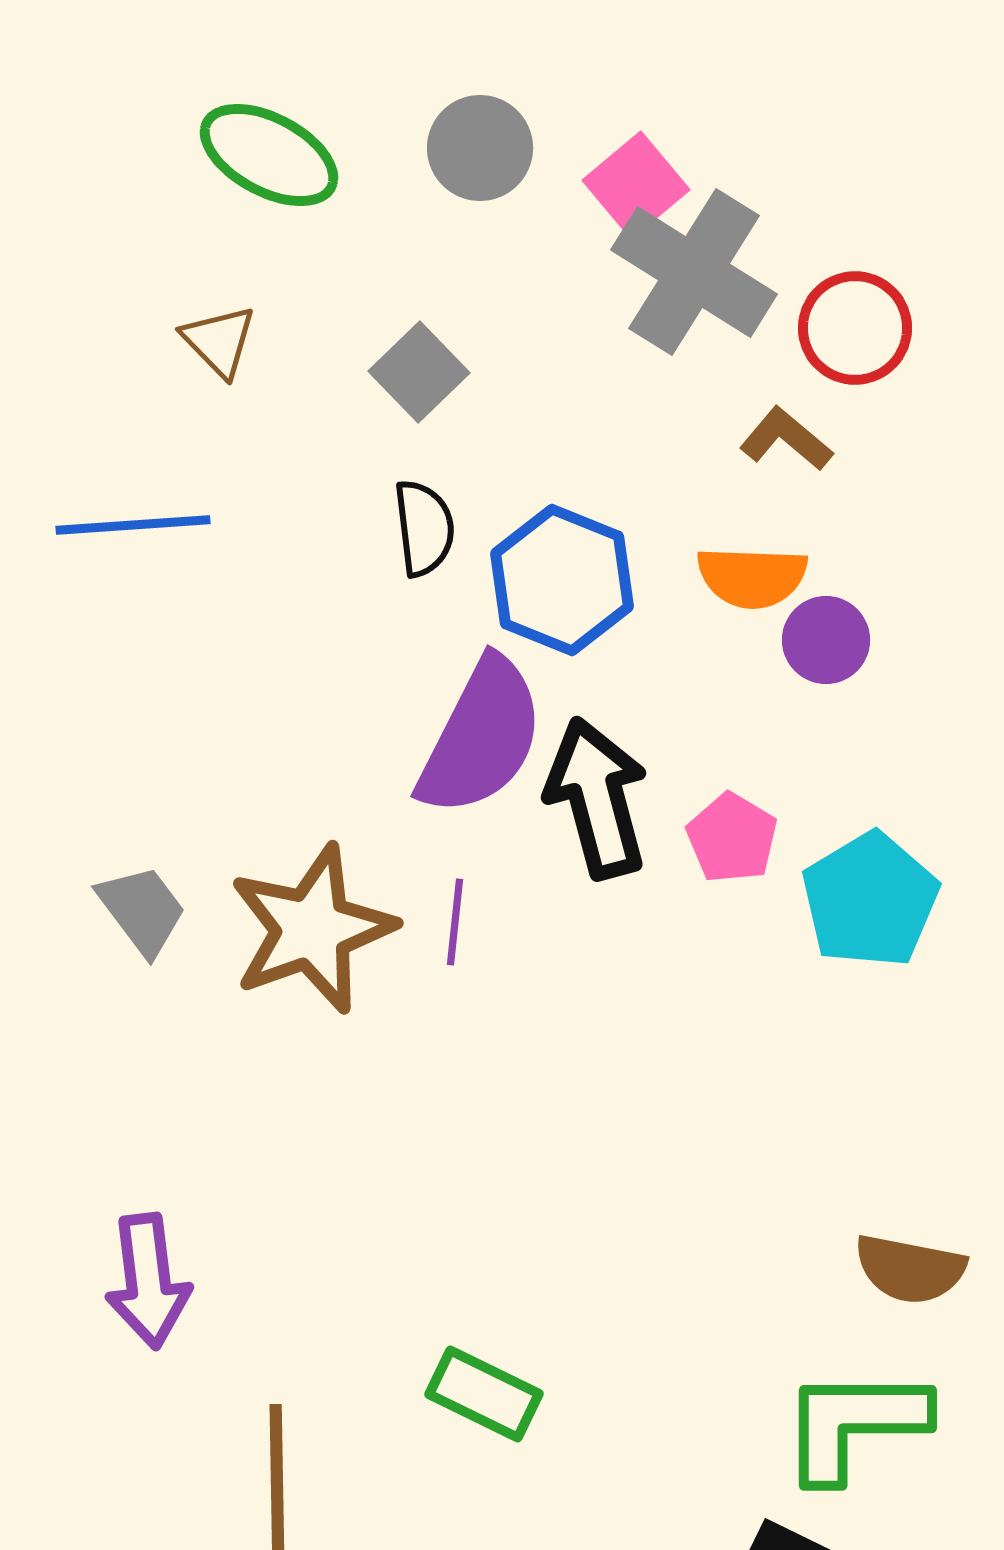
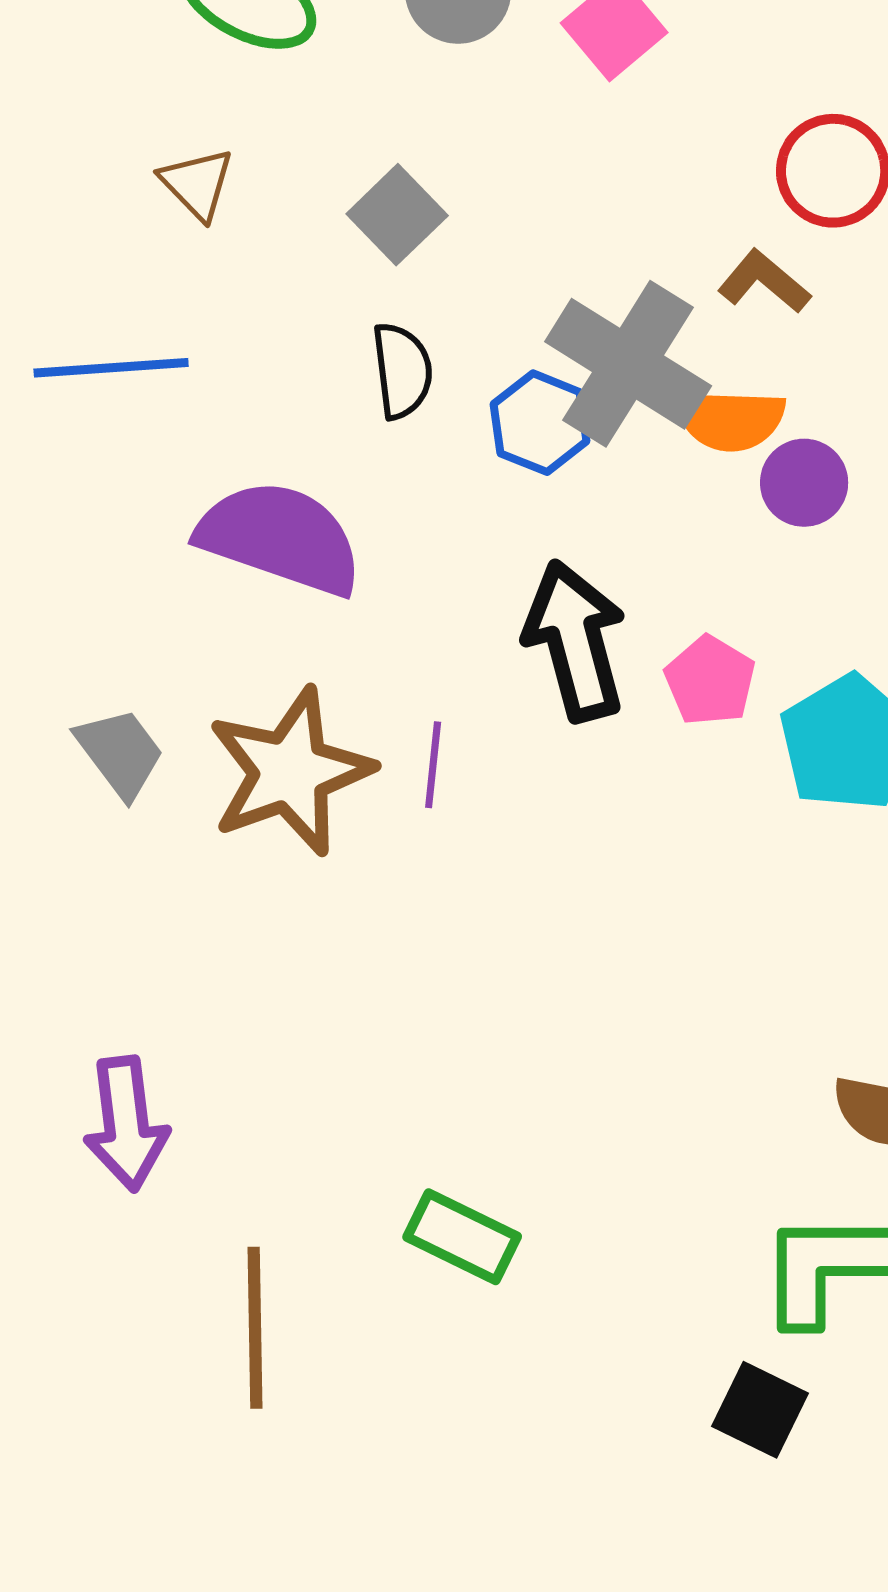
gray cross: (694, 272) -> (628, 364), moved
blue hexagon: (562, 580) -> (540, 423), size x0.7
purple semicircle: (481, 737) -> (280, 538), moved, turned -98

